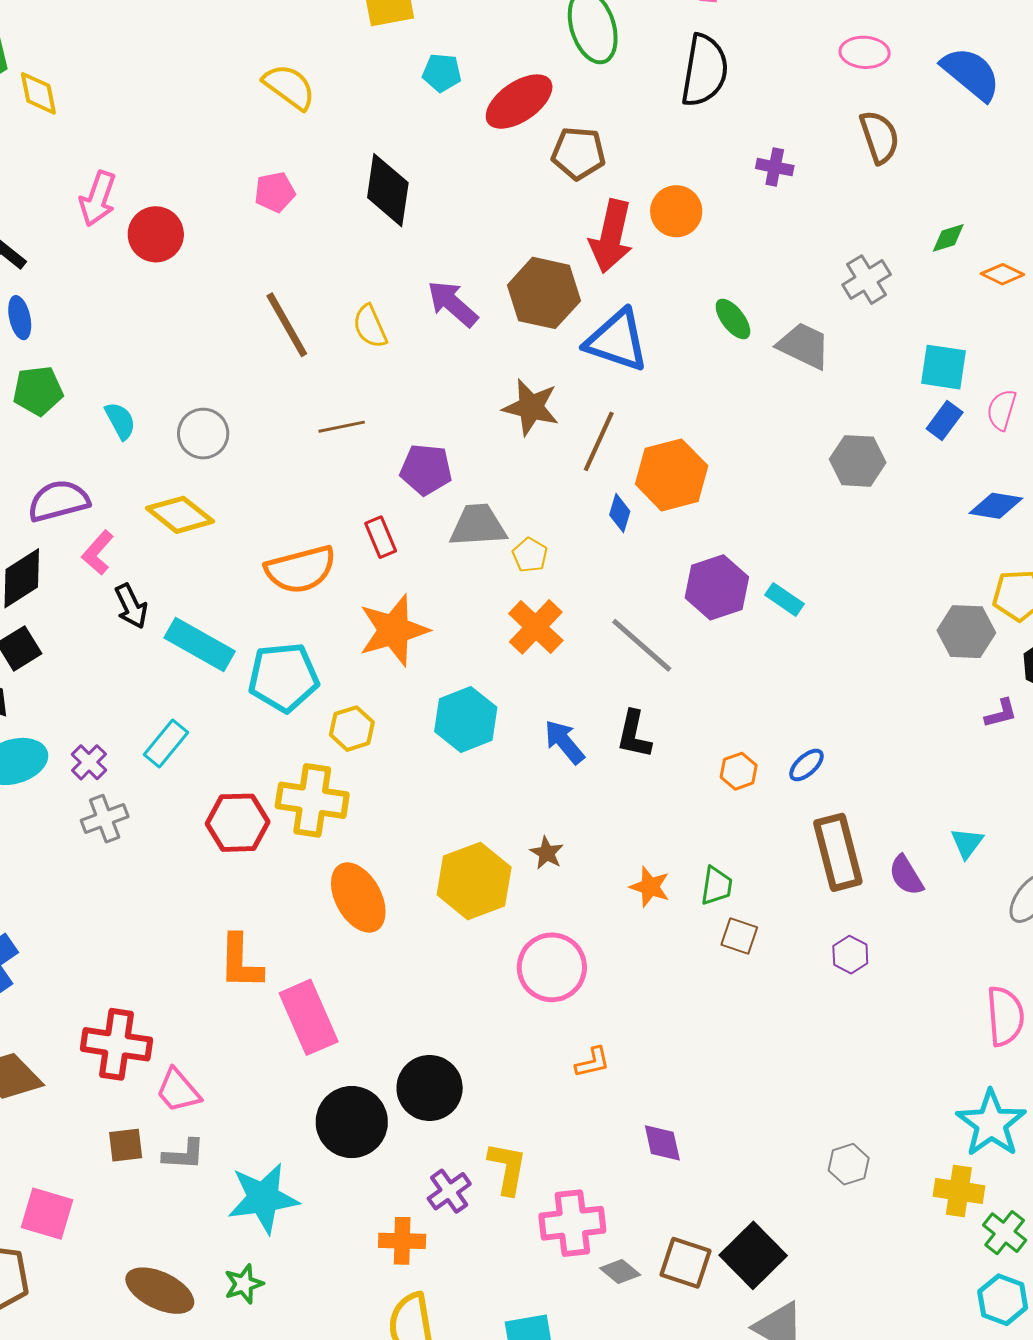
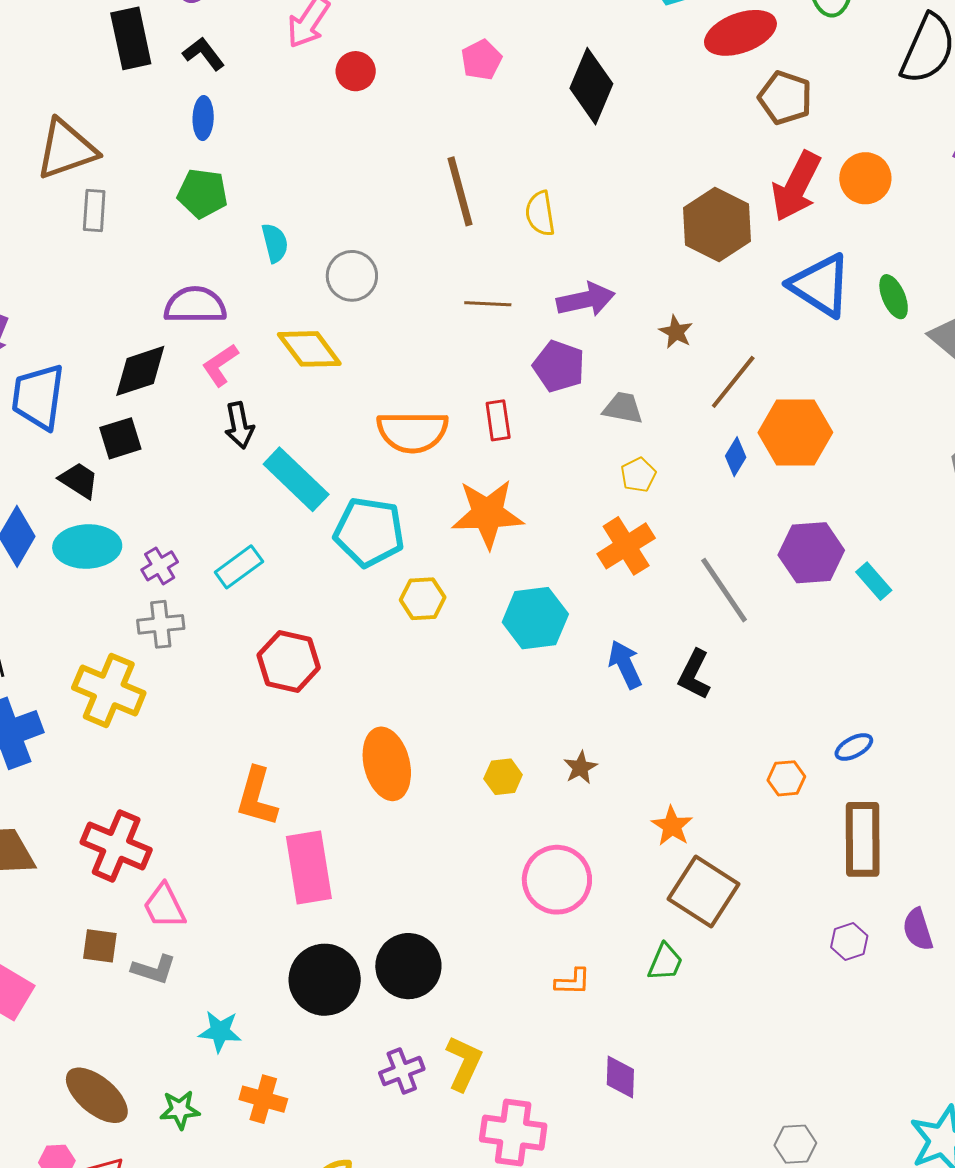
pink pentagon: (275, 192) -> (481, 60), turned -30
red circle: (156, 234) -> (356, 71), size x0.7
purple arrow: (453, 304) -> (586, 300), moved, turned 112
blue triangle: (617, 341) -> (820, 285), moved
brown star: (531, 407) -> (676, 332), size x0.6
gray trapezoid: (478, 525) -> (623, 408), moved, size x0.7
orange hexagon: (739, 771) -> (786, 778), moved
yellow cross: (312, 800) -> (109, 690), moved
purple semicircle: (906, 875) -> (918, 929), moved
yellow hexagon: (474, 881) -> (503, 777), size x0.5
green trapezoid: (717, 886) -> (665, 962), moved
brown square: (739, 936) -> (704, 892), moved, size x1.8
cyan star: (263, 1198) -> (220, 1031), size x0.6
orange cross: (402, 1241) -> (263, 1099), moved

